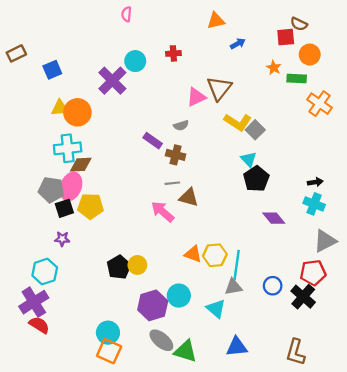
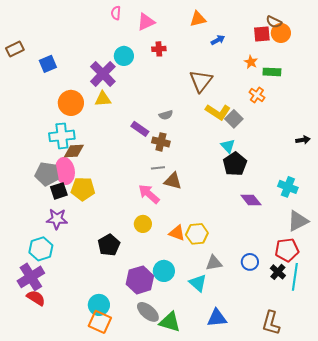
orange circle: (310, 55) -> (281, 33), moved
pink triangle: (196, 97) -> (146, 22), moved
orange cross: (320, 104) -> (257, 95), moved, size x0.7
yellow triangle: (60, 108) -> (103, 99), moved
black arrow: (315, 182) -> (303, 140), moved
pink ellipse: (71, 186) -> (65, 171), turned -30
purple star: (62, 239) -> (57, 219), size x1.5
yellow circle: (137, 265) -> (143, 224), moved
cyan line: (237, 265) -> (295, 277), moved
black cross: (303, 297) -> (278, 272), size x0.7

